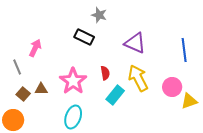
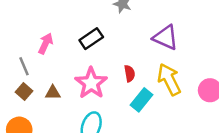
black rectangle: (84, 37) -> (91, 39), moved, turned -60
brown square: (23, 94) -> (24, 91), moved

